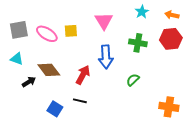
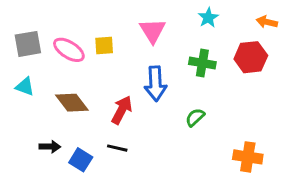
orange arrow: (172, 15) -> (267, 22), moved
black arrow: (29, 82) -> (50, 147), moved, turned 32

